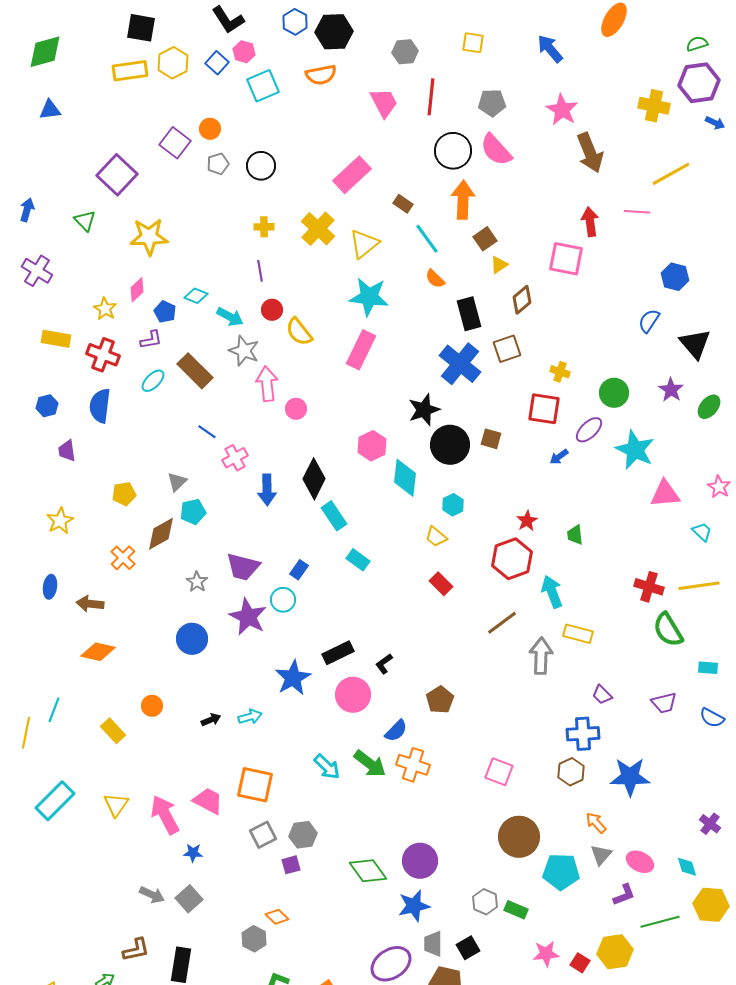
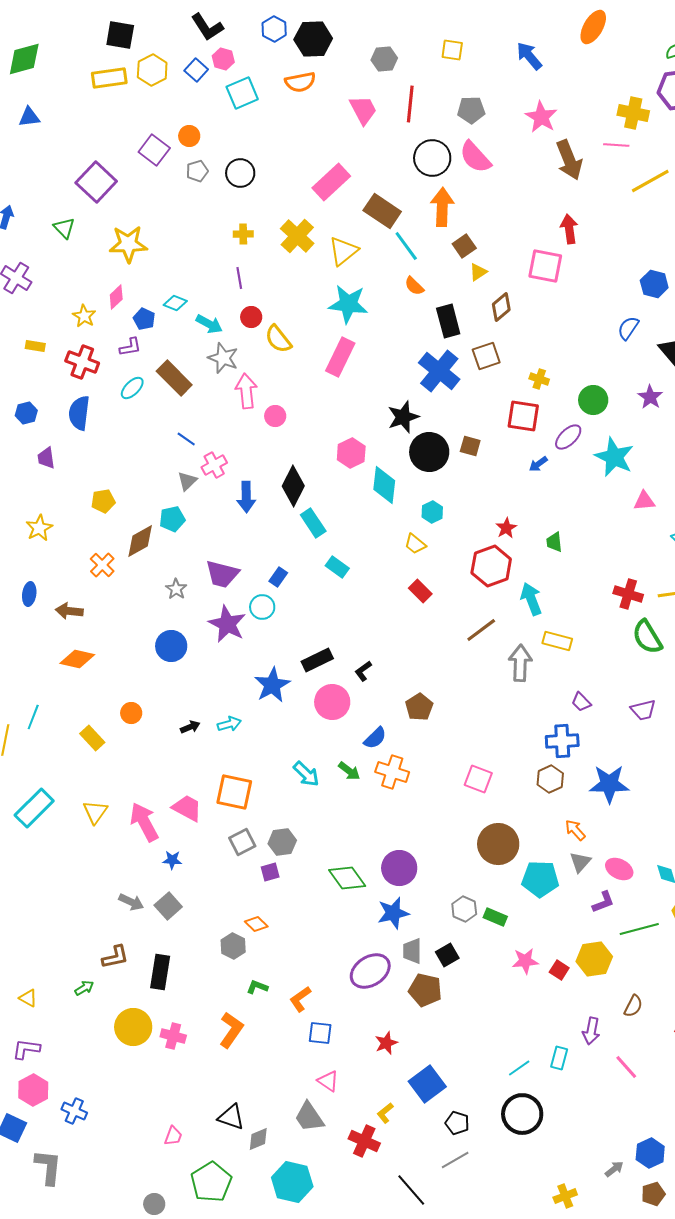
brown rectangle: (403, 204) -> (382, 211), size x1.8
pink line: (637, 212) -> (616, 145), moved
yellow rectangle: (56, 339) -> (35, 346), size x0.7
gray triangle: (177, 482) -> (187, 481), moved
pink triangle: (665, 494) -> (644, 501), size x0.7
green arrow: (370, 764) -> (349, 771), size x0.7

